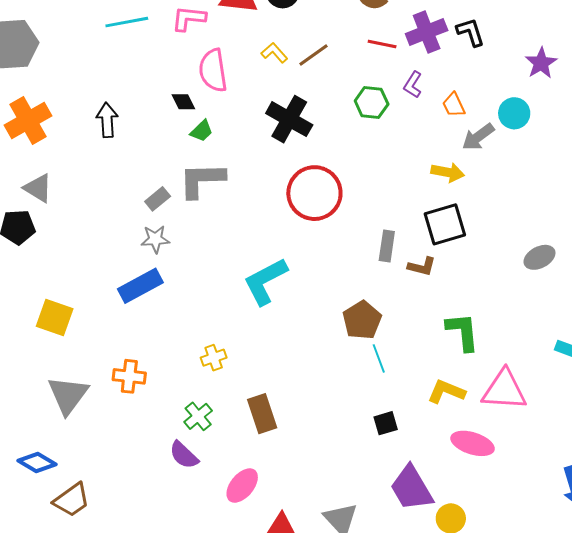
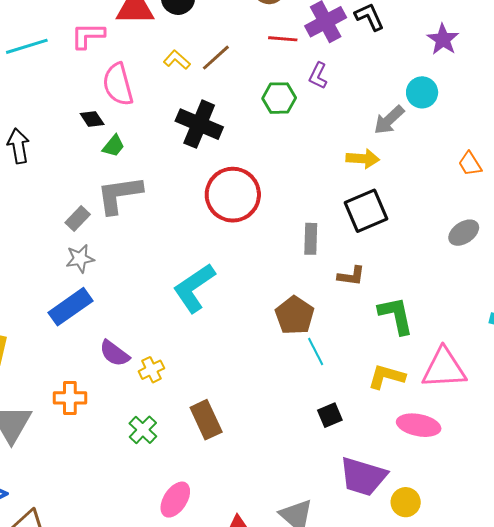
orange trapezoid: (454, 105) -> (470, 164), moved
brown L-shape: (422, 266) -> (351, 276), moved
purple semicircle: (184, 455) -> (114, 353), moved
pink ellipse: (242, 486) -> (175, 500), moved
purple trapezoid: (411, 488) -> (363, 477), turned -36

